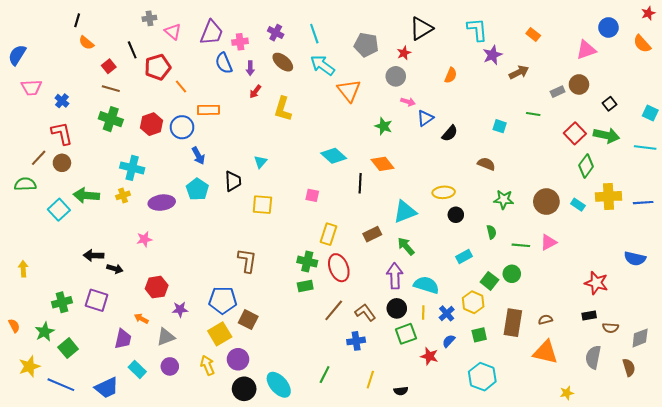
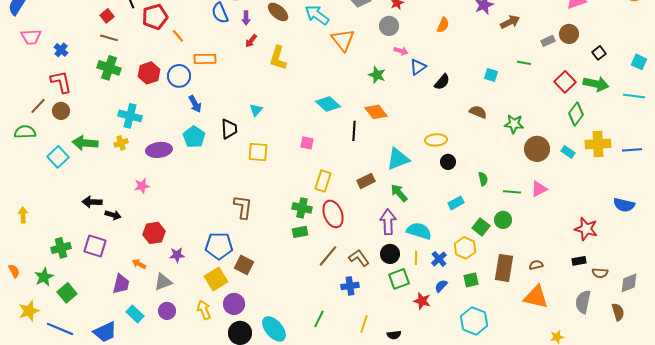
green star: (504, 199) -> (514, 124), moved

